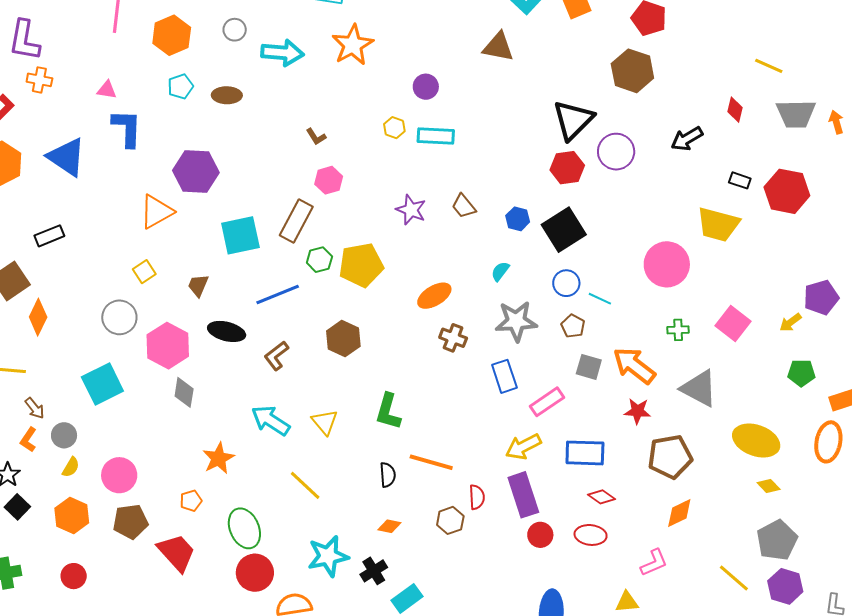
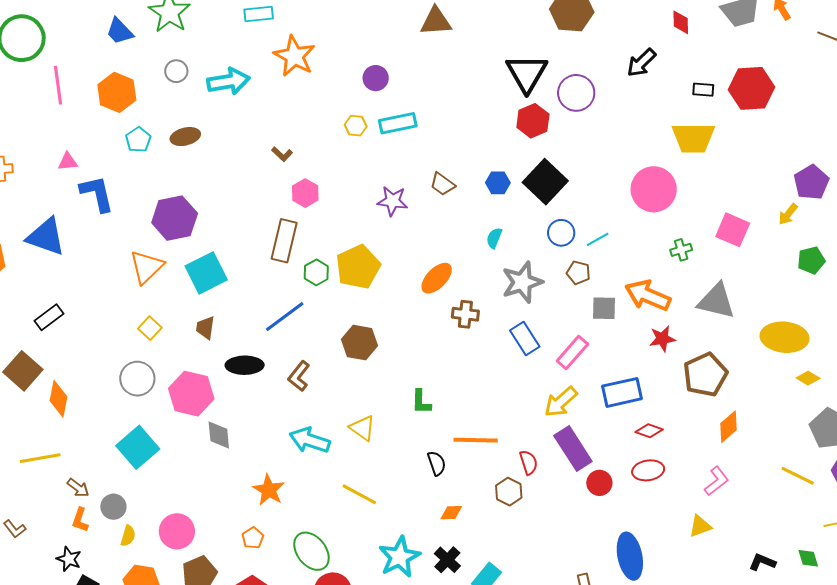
cyan square: (240, 235) -> (206, 273), moved
cyan line: (600, 299) -> (598, 239), turned -40
green L-shape: (388, 412) -> (421, 402), size x0.7

